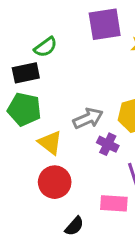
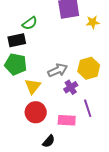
yellow triangle: (50, 143) -> (33, 86), turned 30
purple cross: (108, 144) -> (71, 87), turned 32
pink rectangle: (114, 203) -> (67, 120), moved

